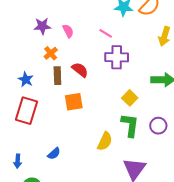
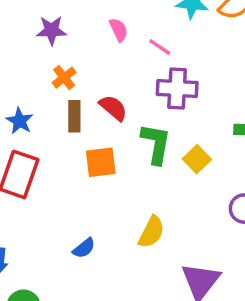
pink semicircle: (68, 31) -> (119, 30), moved
green L-shape: (130, 125) -> (156, 144), moved
blue semicircle: (54, 154) -> (84, 248), moved

